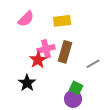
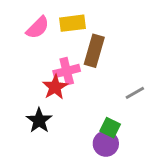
yellow rectangle: (62, 21) -> (72, 23), moved
brown rectangle: (65, 52) -> (94, 51), moved

